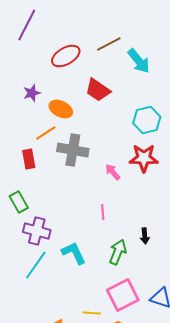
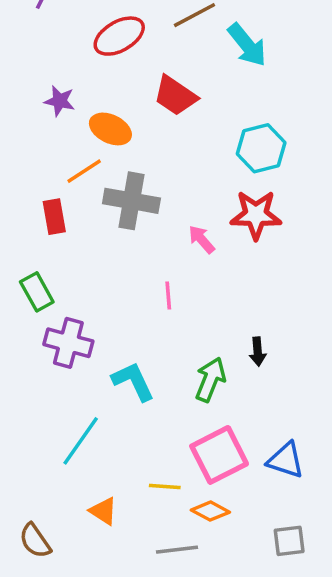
purple star: (32, 93) -> (60, 101), turned 30
pink line: (103, 212) -> (168, 295), moved
cyan line: (36, 265) -> (81, 441), moved

